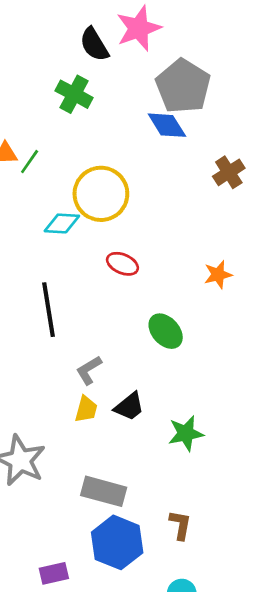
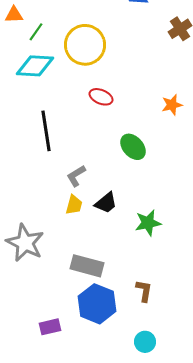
green line: (30, 162) -> (36, 32), moved
cyan diamond: (62, 223) -> (35, 66), moved, size x1.4

